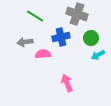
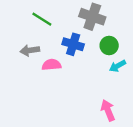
blue cross: (61, 37) -> (73, 44), turned 30
pink arrow: (67, 83) -> (108, 110), moved

